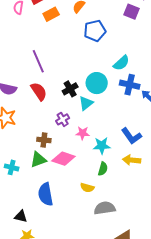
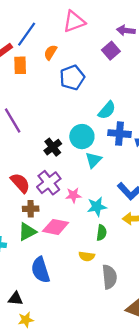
purple square: (131, 12) -> (111, 51), turned 35
orange rectangle: (51, 14) -> (20, 65), turned -56
red semicircle: (39, 91) -> (20, 183), moved
cyan triangle: (86, 103) -> (93, 160), moved
purple cross: (63, 119) -> (49, 183), size x1.5
gray semicircle: (105, 208) -> (109, 277), turned 100

